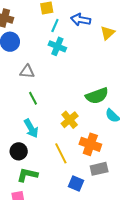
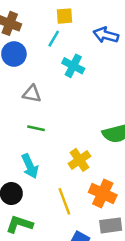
cyan line: (55, 26) -> (54, 39), moved
green line: (33, 98) -> (36, 128), turned -56

